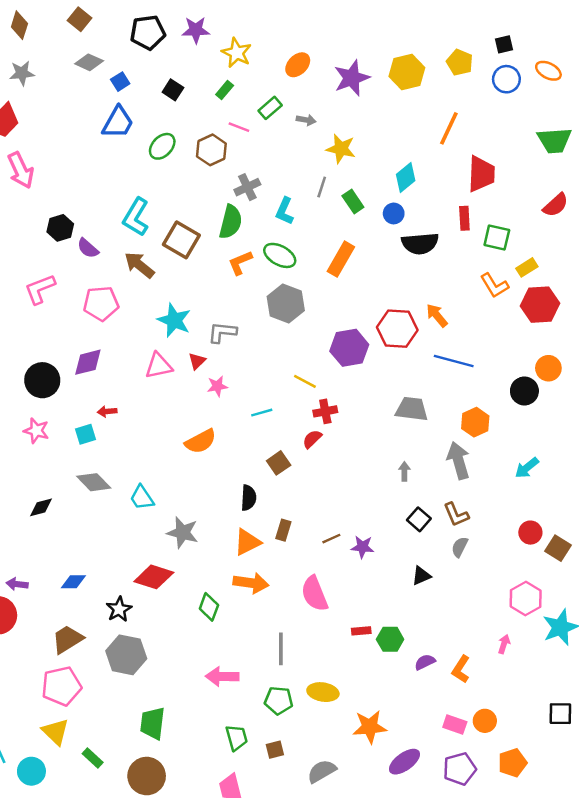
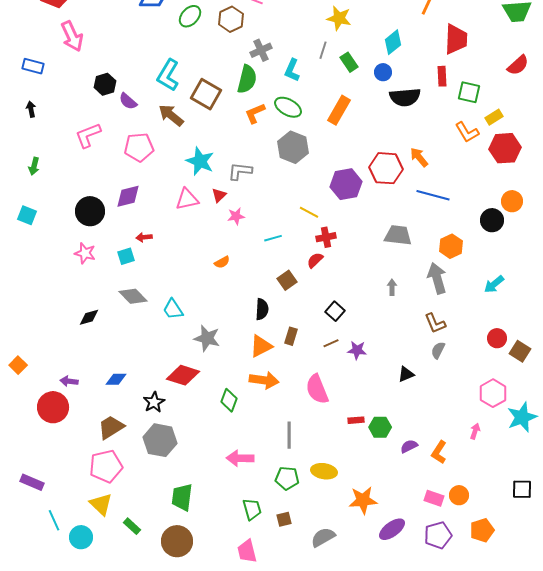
orange semicircle: (201, 441) -> (222, 262), size x0.6
black square: (419, 519) -> (335, 311), moved

